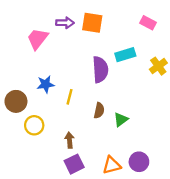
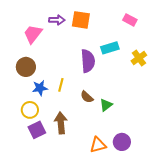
blue star: (46, 84) -> (40, 88), moved
brown circle: (16, 101) -> (26, 67), moved
brown semicircle: (99, 110) -> (87, 97), turned 120
brown arrow: (69, 140) -> (61, 123), size x1.5
purple square: (74, 164) -> (37, 130), moved

